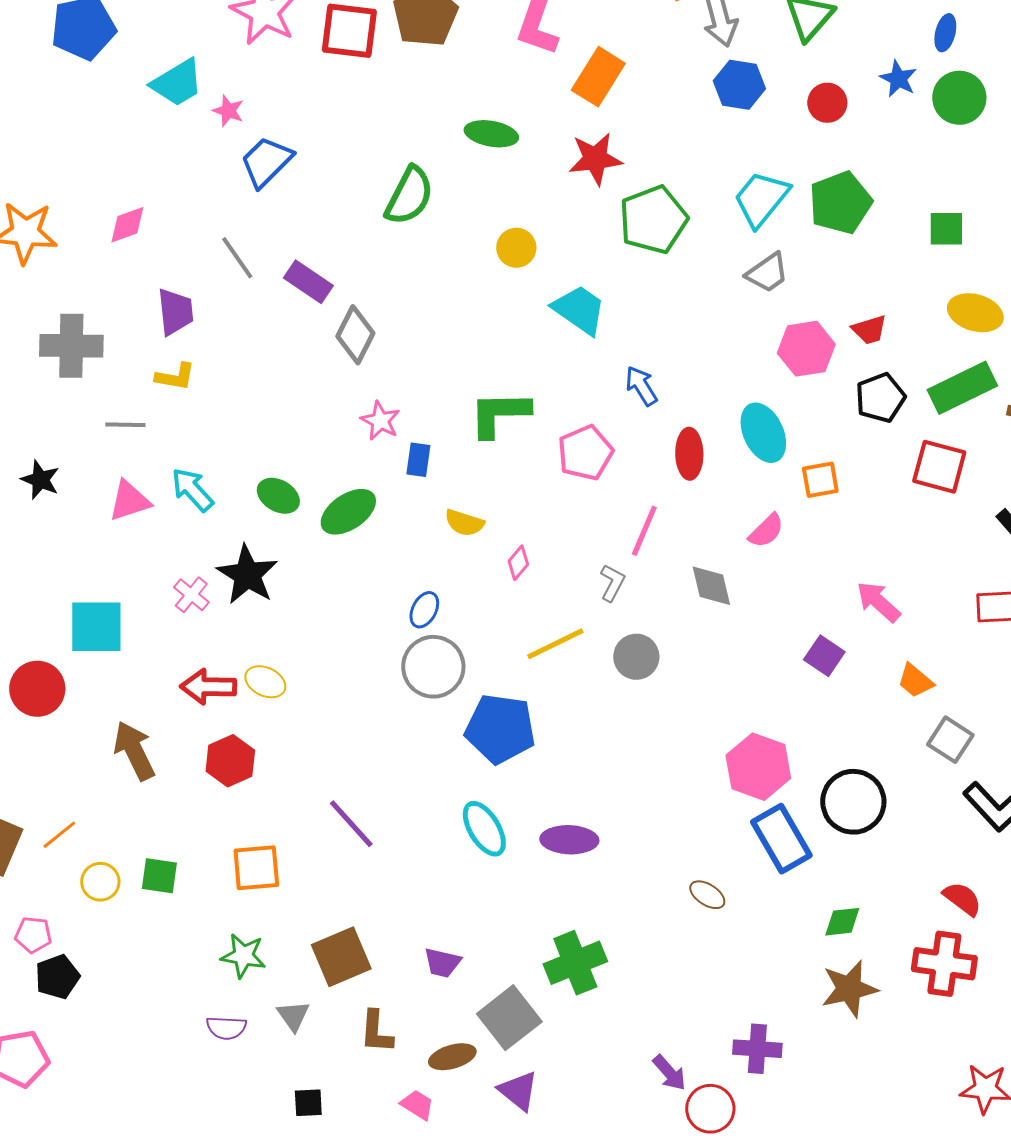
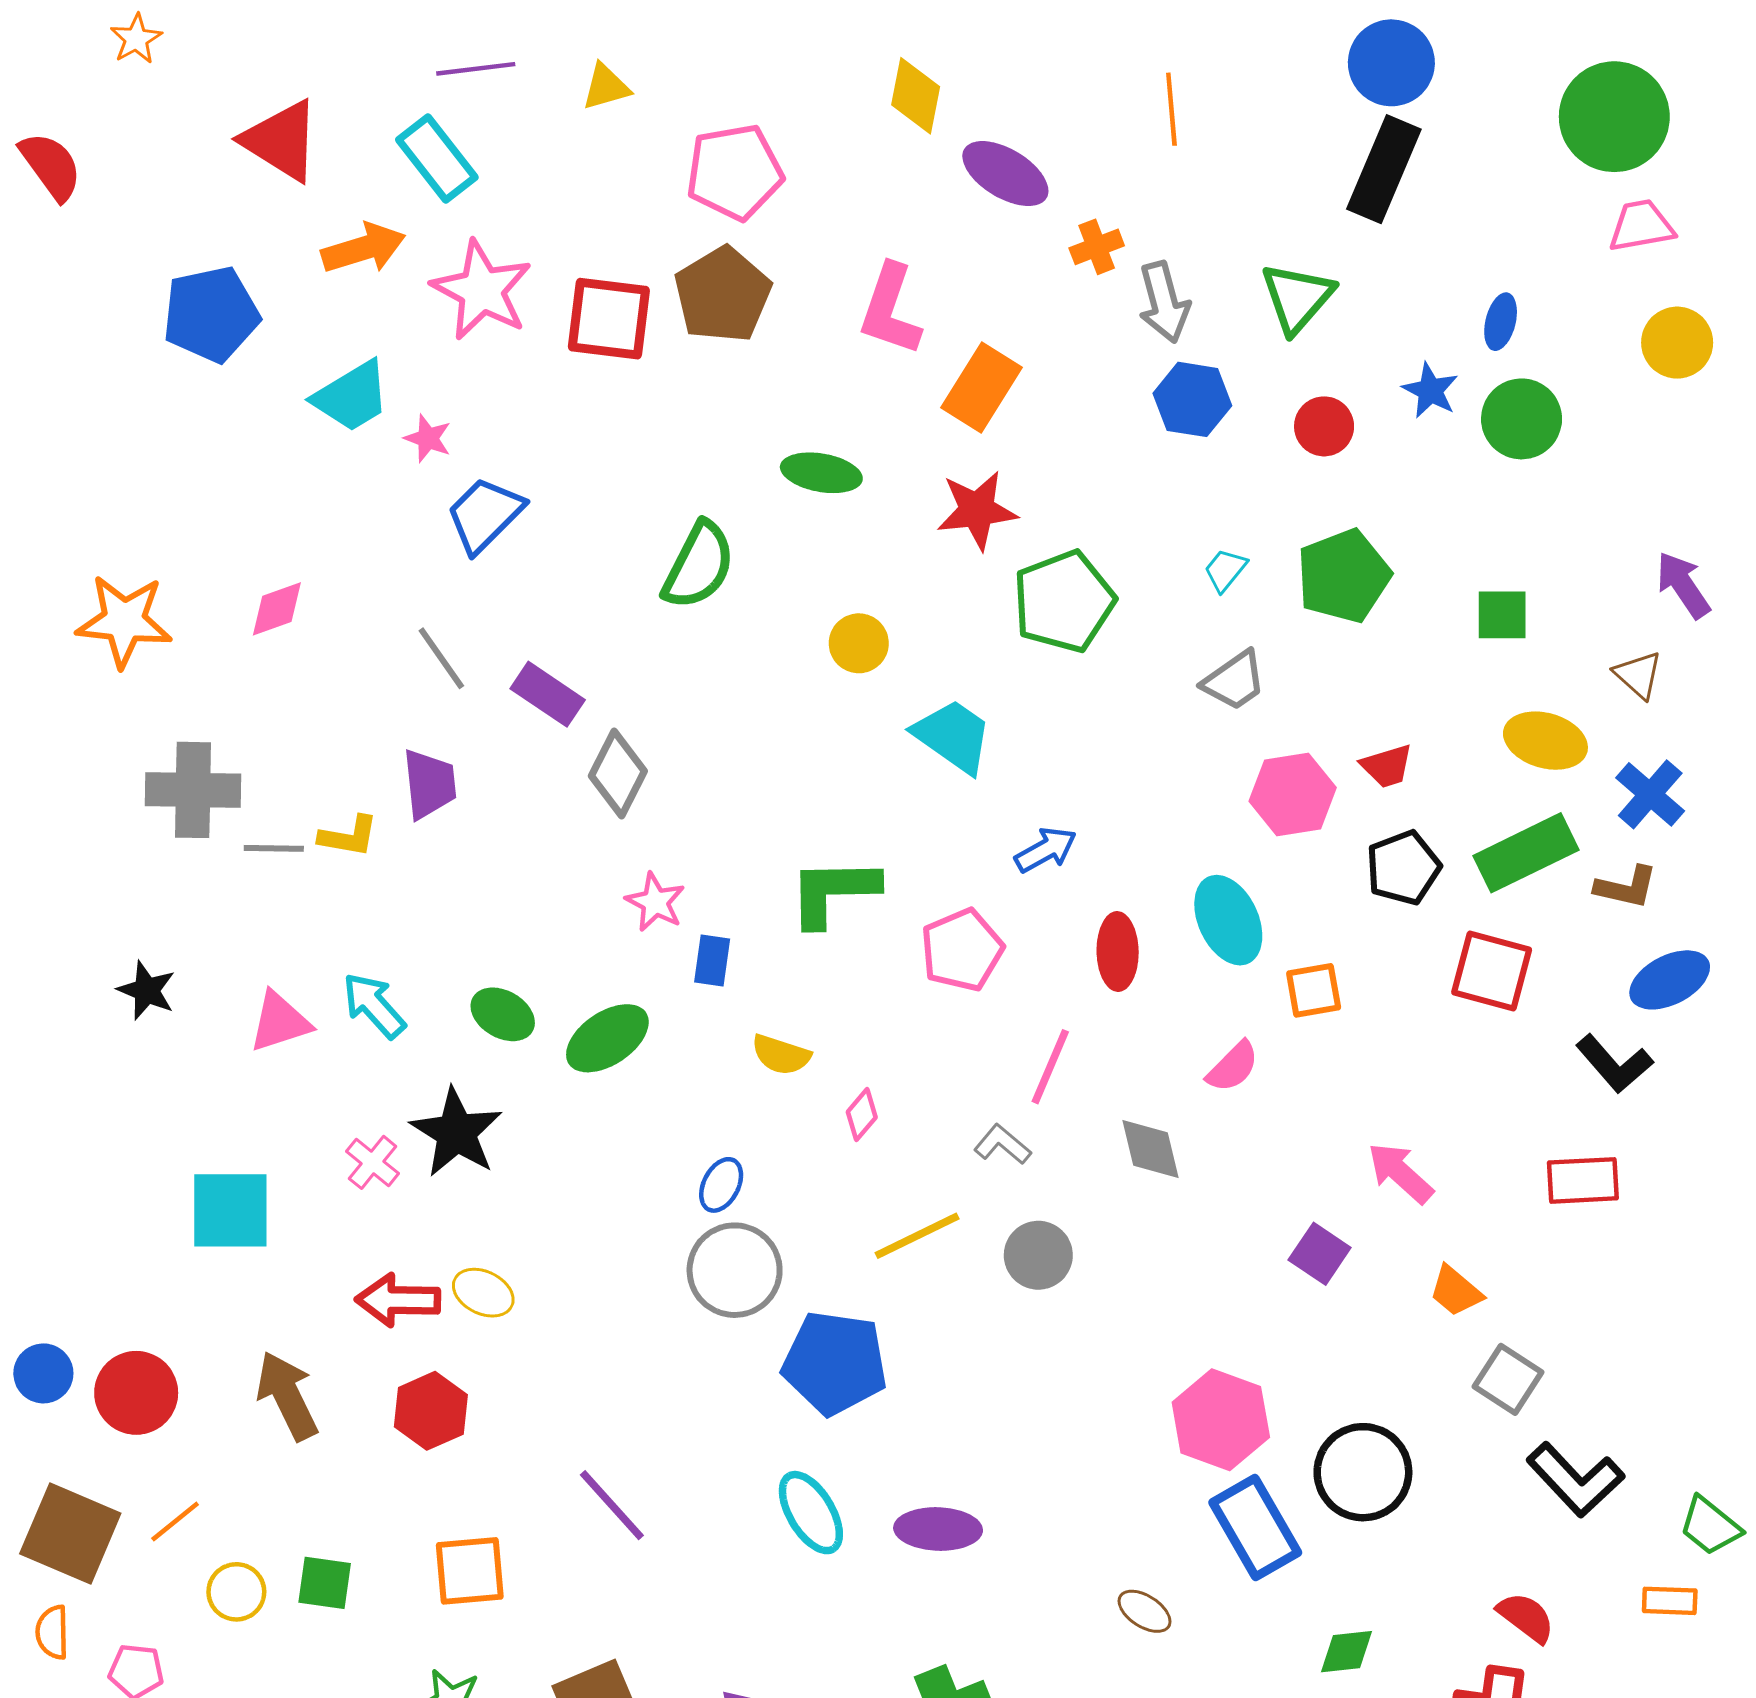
cyan trapezoid: (761, 199) -> (1225, 570), size x0.5
purple trapezoid: (175, 312) -> (429, 784), moved
blue arrow: (641, 386) -> (1046, 850), turned 93
gray line: (125, 425) -> (274, 848), moved
gray L-shape: (612, 583) -> (1002, 1145), turned -78
red circle: (37, 689) -> (136, 1393), moved

